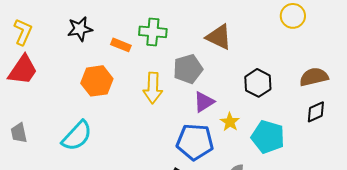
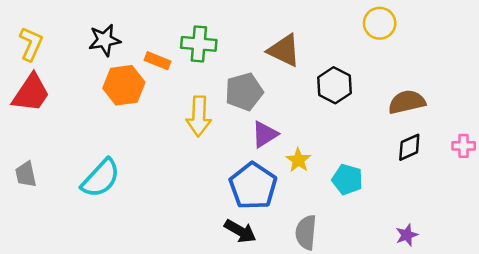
orange hexagon: (97, 81) -> (124, 85), moved
black hexagon: (258, 83) -> (334, 85), moved
cyan pentagon: (268, 137) -> (347, 179), size x0.7
blue pentagon: (195, 142) -> (253, 186), turned 30

